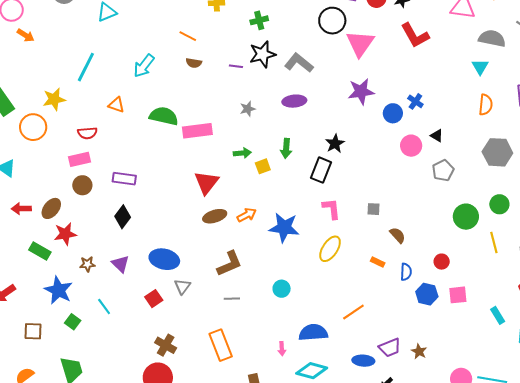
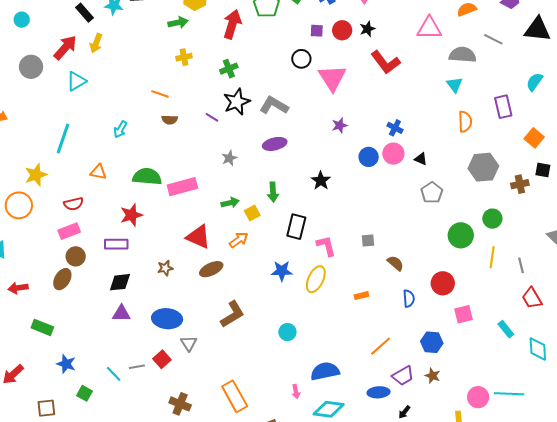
black circle: (332, 21) -> (301, 59), size x0.7
cyan arrow: (144, 66) -> (120, 129), size x0.7
purple line: (236, 66) -> (212, 117), turned 32
purple star: (361, 91) -> (340, 125), size x0.6
blue circle: (393, 113) -> (369, 157), moved
pink circle: (411, 146) -> (393, 154), moved
black rectangle: (321, 170) -> (296, 227), moved
red triangle: (206, 182) -> (198, 237), turned -36
brown ellipse: (51, 208) -> (62, 279), moved
orange arrow: (247, 215) -> (239, 240), moved
black diamond: (123, 217) -> (120, 282), turned 55
blue star: (284, 228) -> (282, 271), size x0.7
red star: (65, 234) -> (131, 215), moved
yellow line: (494, 242) -> (492, 257), turned 30
yellow ellipse: (330, 249) -> (316, 279), moved
orange rectangle: (378, 262) -> (361, 296), moved, turned -32
red circle: (442, 262) -> (443, 283), size x1.5
brown star: (87, 264) -> (165, 268), moved
purple triangle: (120, 264) -> (121, 313), moved, turned -36
blue star: (58, 290) -> (66, 364), size x0.7
blue hexagon: (427, 294) -> (432, 342), moved
gray line: (232, 299) -> (137, 367), moved
orange line: (353, 312) -> (381, 346), moved

